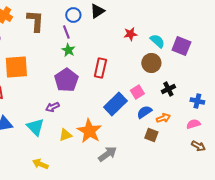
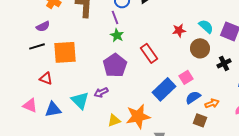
red star: (130, 34) -> (179, 30), moved
red rectangle: (100, 68) -> (149, 53), turned -48
black cross: (168, 89) -> (224, 63), moved
cyan triangle: (35, 127) -> (80, 100), moved
orange star: (89, 131) -> (138, 116), turned 30

